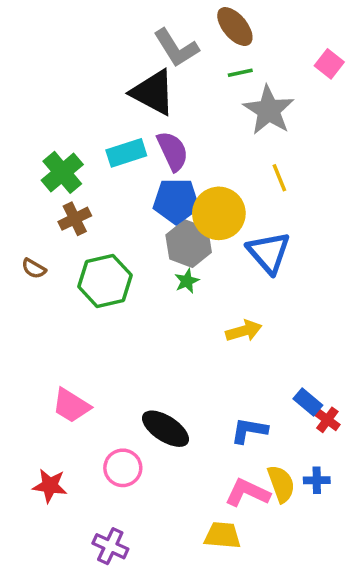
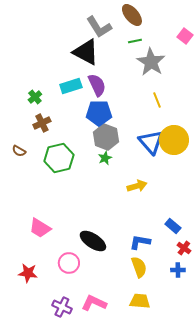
green cross: (62, 172) -> (35, 97), size x0.6
yellow circle: (219, 213) -> (174, 140), moved
red cross: (327, 420) -> (184, 248), moved
yellow semicircle: (281, 484) -> (139, 267), moved
pink L-shape: (247, 493) -> (94, 303), moved
yellow trapezoid: (222, 535) -> (140, 301), moved

